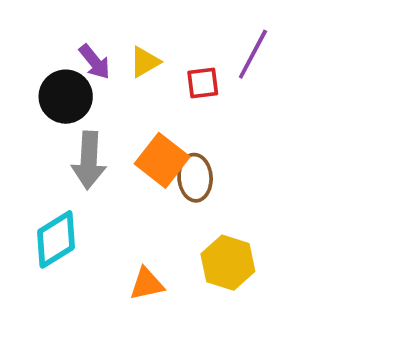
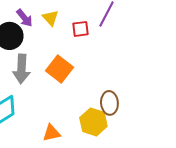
yellow triangle: (145, 62) -> (50, 18), turned -42
brown ellipse: (195, 178) -> (109, 103), moved

